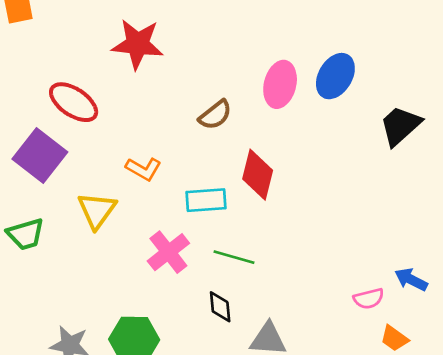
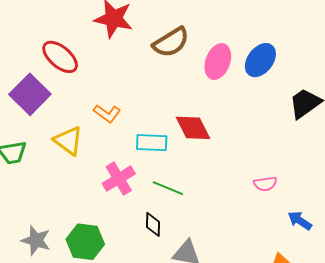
brown semicircle: (215, 115) -> (171, 42), moved, size x1.4
red diamond: (258, 175) -> (193, 128), turned -48
yellow triangle: (97, 210) -> (68, 141), turned -36
pink semicircle: (369, 299) -> (265, 184), moved

